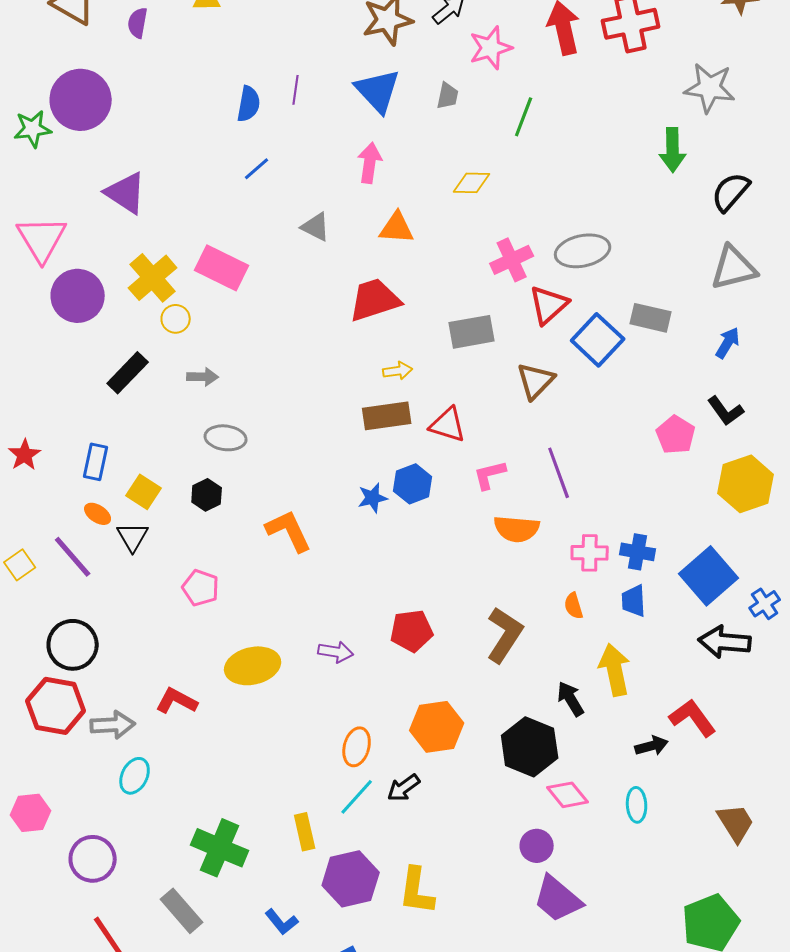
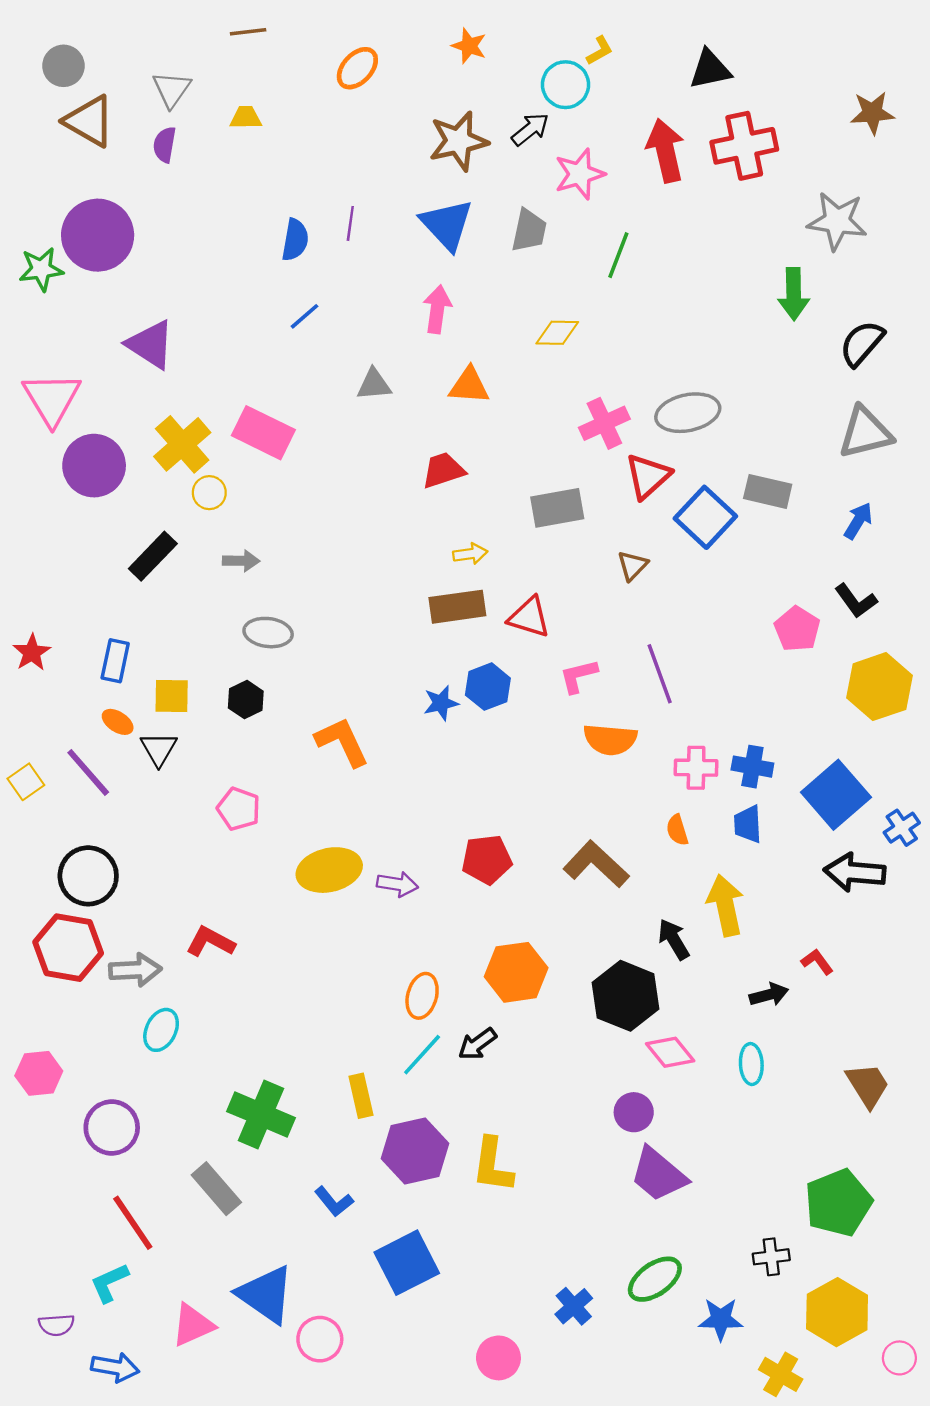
gray trapezoid: (448, 96) -> (529, 230), size x1.4
gray triangle: (316, 227) -> (374, 384), turned -32
red trapezoid: (375, 300) -> (443, 470), size x0.7
brown triangle: (536, 381) -> (633, 566), size x0.7
yellow square: (144, 492) -> (172, 696), turned -32
brown L-shape: (505, 635) -> (596, 864), turned -80
yellow ellipse: (253, 666) -> (329, 870), moved
red L-shape: (693, 718) -> (817, 962), size x0.6

